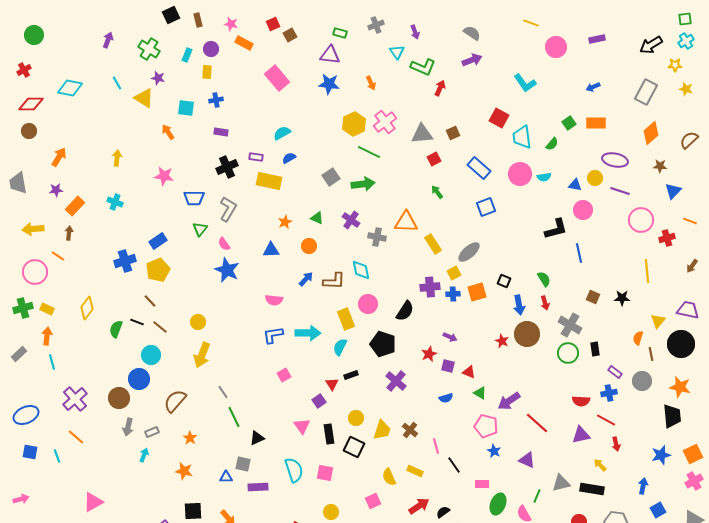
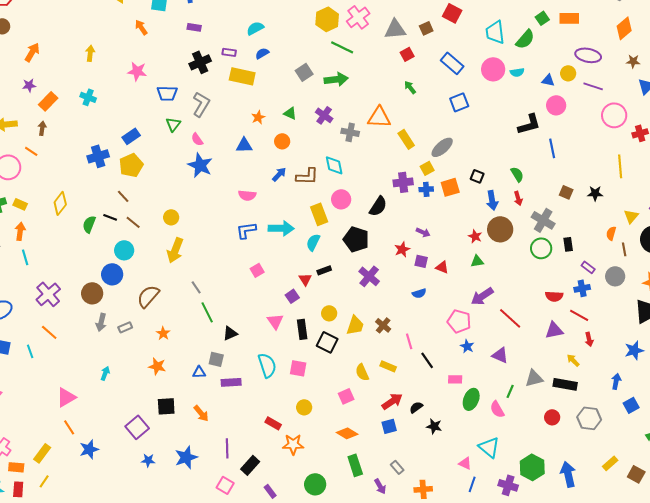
red square: (499, 118) -> (452, 13), moved
green semicircle: (552, 144) -> (525, 39), size x1.5
green triangle: (480, 393) -> (477, 261), moved, turned -40
cyan arrow: (144, 455) -> (105, 373), moved

